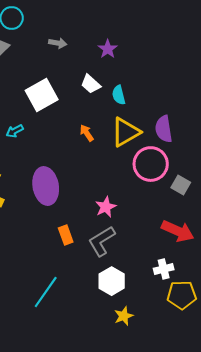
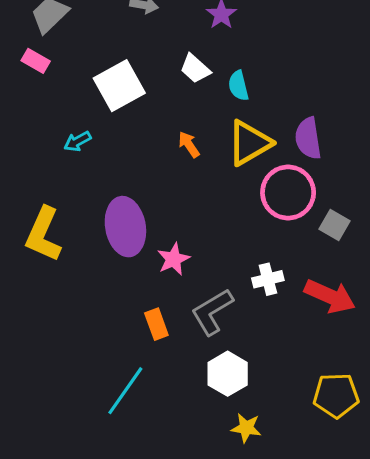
pink star: (106, 207) -> (173, 259), moved
orange rectangle: (66, 235) -> (156, 324), moved
white cross: (164, 269) -> (268, 279), moved
yellow star: (124, 316) -> (246, 428), turned 30

